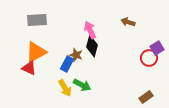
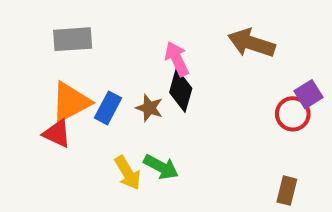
brown arrow: (128, 22) -> (252, 43), size x1.6
blue rectangle: (67, 64) -> (108, 108), moved
brown rectangle: (146, 97) -> (287, 191), turned -40

